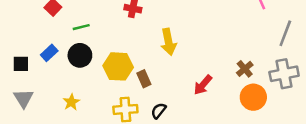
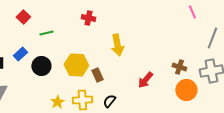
black circle: (80, 55) -> (41, 66), moved
brown cross: (245, 69) -> (179, 67), turned -32
yellow star: (71, 102) -> (57, 102), moved

